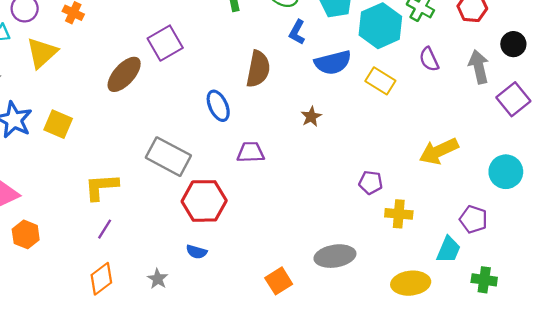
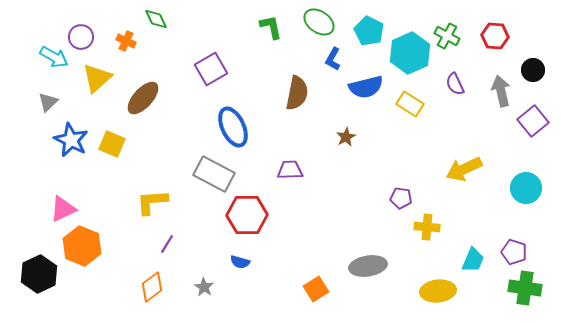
brown ellipse: (124, 74) -> (143, 98), moved
blue ellipse: (218, 106) -> (233, 127), moved, size x1.4
purple pentagon: (473, 219) -> (514, 252), moved
purple line: (105, 229) -> (167, 244), moved
orange hexagon: (26, 234) -> (82, 246), size x1.5
green cross: (484, 280) -> (525, 288), moved, size x1.4

